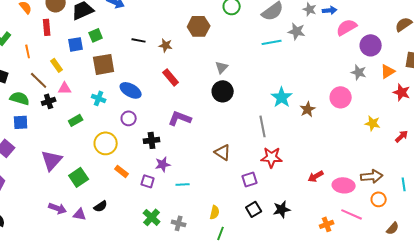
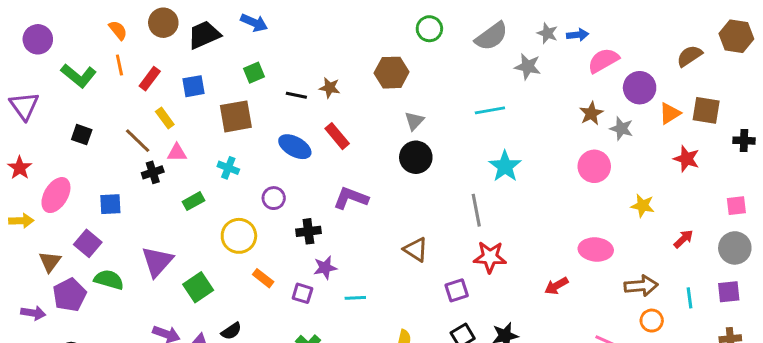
brown hexagon: (199, 26) -> (392, 73), moved
red rectangle: (47, 27) -> (150, 79), moved, turned 42
green square: (96, 35) -> (254, 73), moved
black line: (139, 40) -> (296, 95), moved
cyan line: (272, 42) -> (490, 110), moved
orange line: (28, 51) -> (119, 65), moved
orange triangle: (388, 71) -> (670, 113), moved
blue ellipse: (131, 90) -> (295, 147), moved
green semicircle: (20, 98) -> (109, 280), moved
brown star: (308, 109) -> (591, 113), moved
red arrow: (402, 136) -> (683, 239), moved
pink ellipse: (344, 185) -> (596, 249), moved

